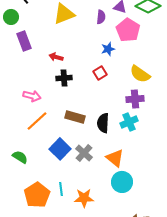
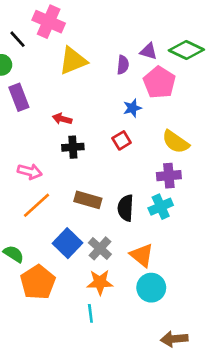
cyan line: (61, 189) -> (90, 313), moved
orange pentagon: (37, 195) -> (38, 282), moved
orange star: (84, 198) -> (100, 282), moved

